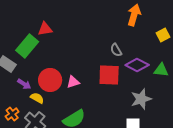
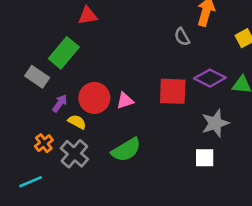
red triangle: (45, 29) -> (88, 16), moved
gray semicircle: (116, 50) -> (182, 37), moved
purple arrow: (24, 84) -> (60, 103), turned -88

